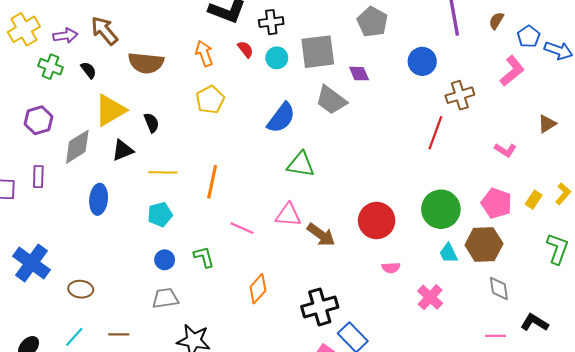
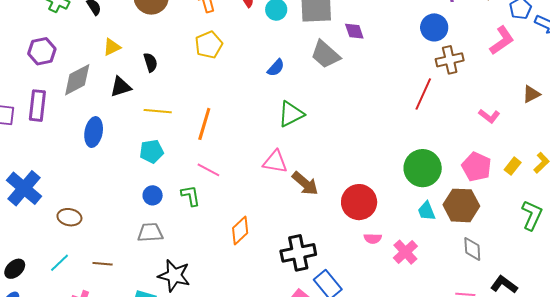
blue circle: (422, 61) -> (434, 27), moved
yellow triangle: (110, 110) -> (112, 47), size x0.6
blue semicircle: (281, 118) -> (276, 68), size x0.6
green triangle: (301, 164) -> (291, 114), turned -40
purple rectangle: (38, 177) -> (37, 106), size x1.4
red circle: (377, 220) -> (359, 202), moved
pink line: (242, 228) -> (208, 170), moved
pink semicircle: (391, 268) -> (373, 238), moved

